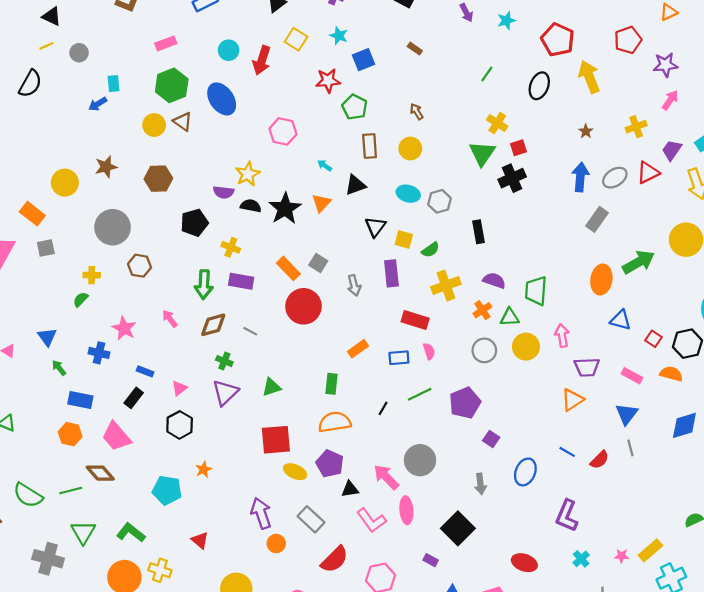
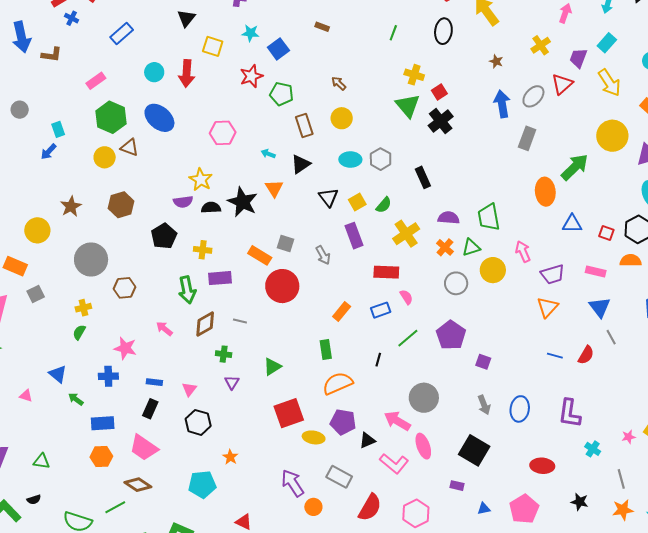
yellow square: (404, 239) -> (357, 202), turned -30
purple triangle: (225, 392) -> (232, 382), size x0.6
blue ellipse: (525, 472) -> (520, 409), moved

